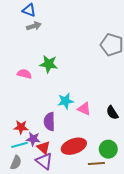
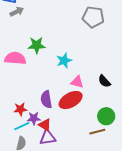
pink semicircle: (24, 74) -> (15, 58), size x1.5
cyan star: (66, 101) -> (64, 61), moved
red ellipse: (74, 146) -> (71, 100), moved
purple triangle: (44, 161) -> (48, 138), turned -36

